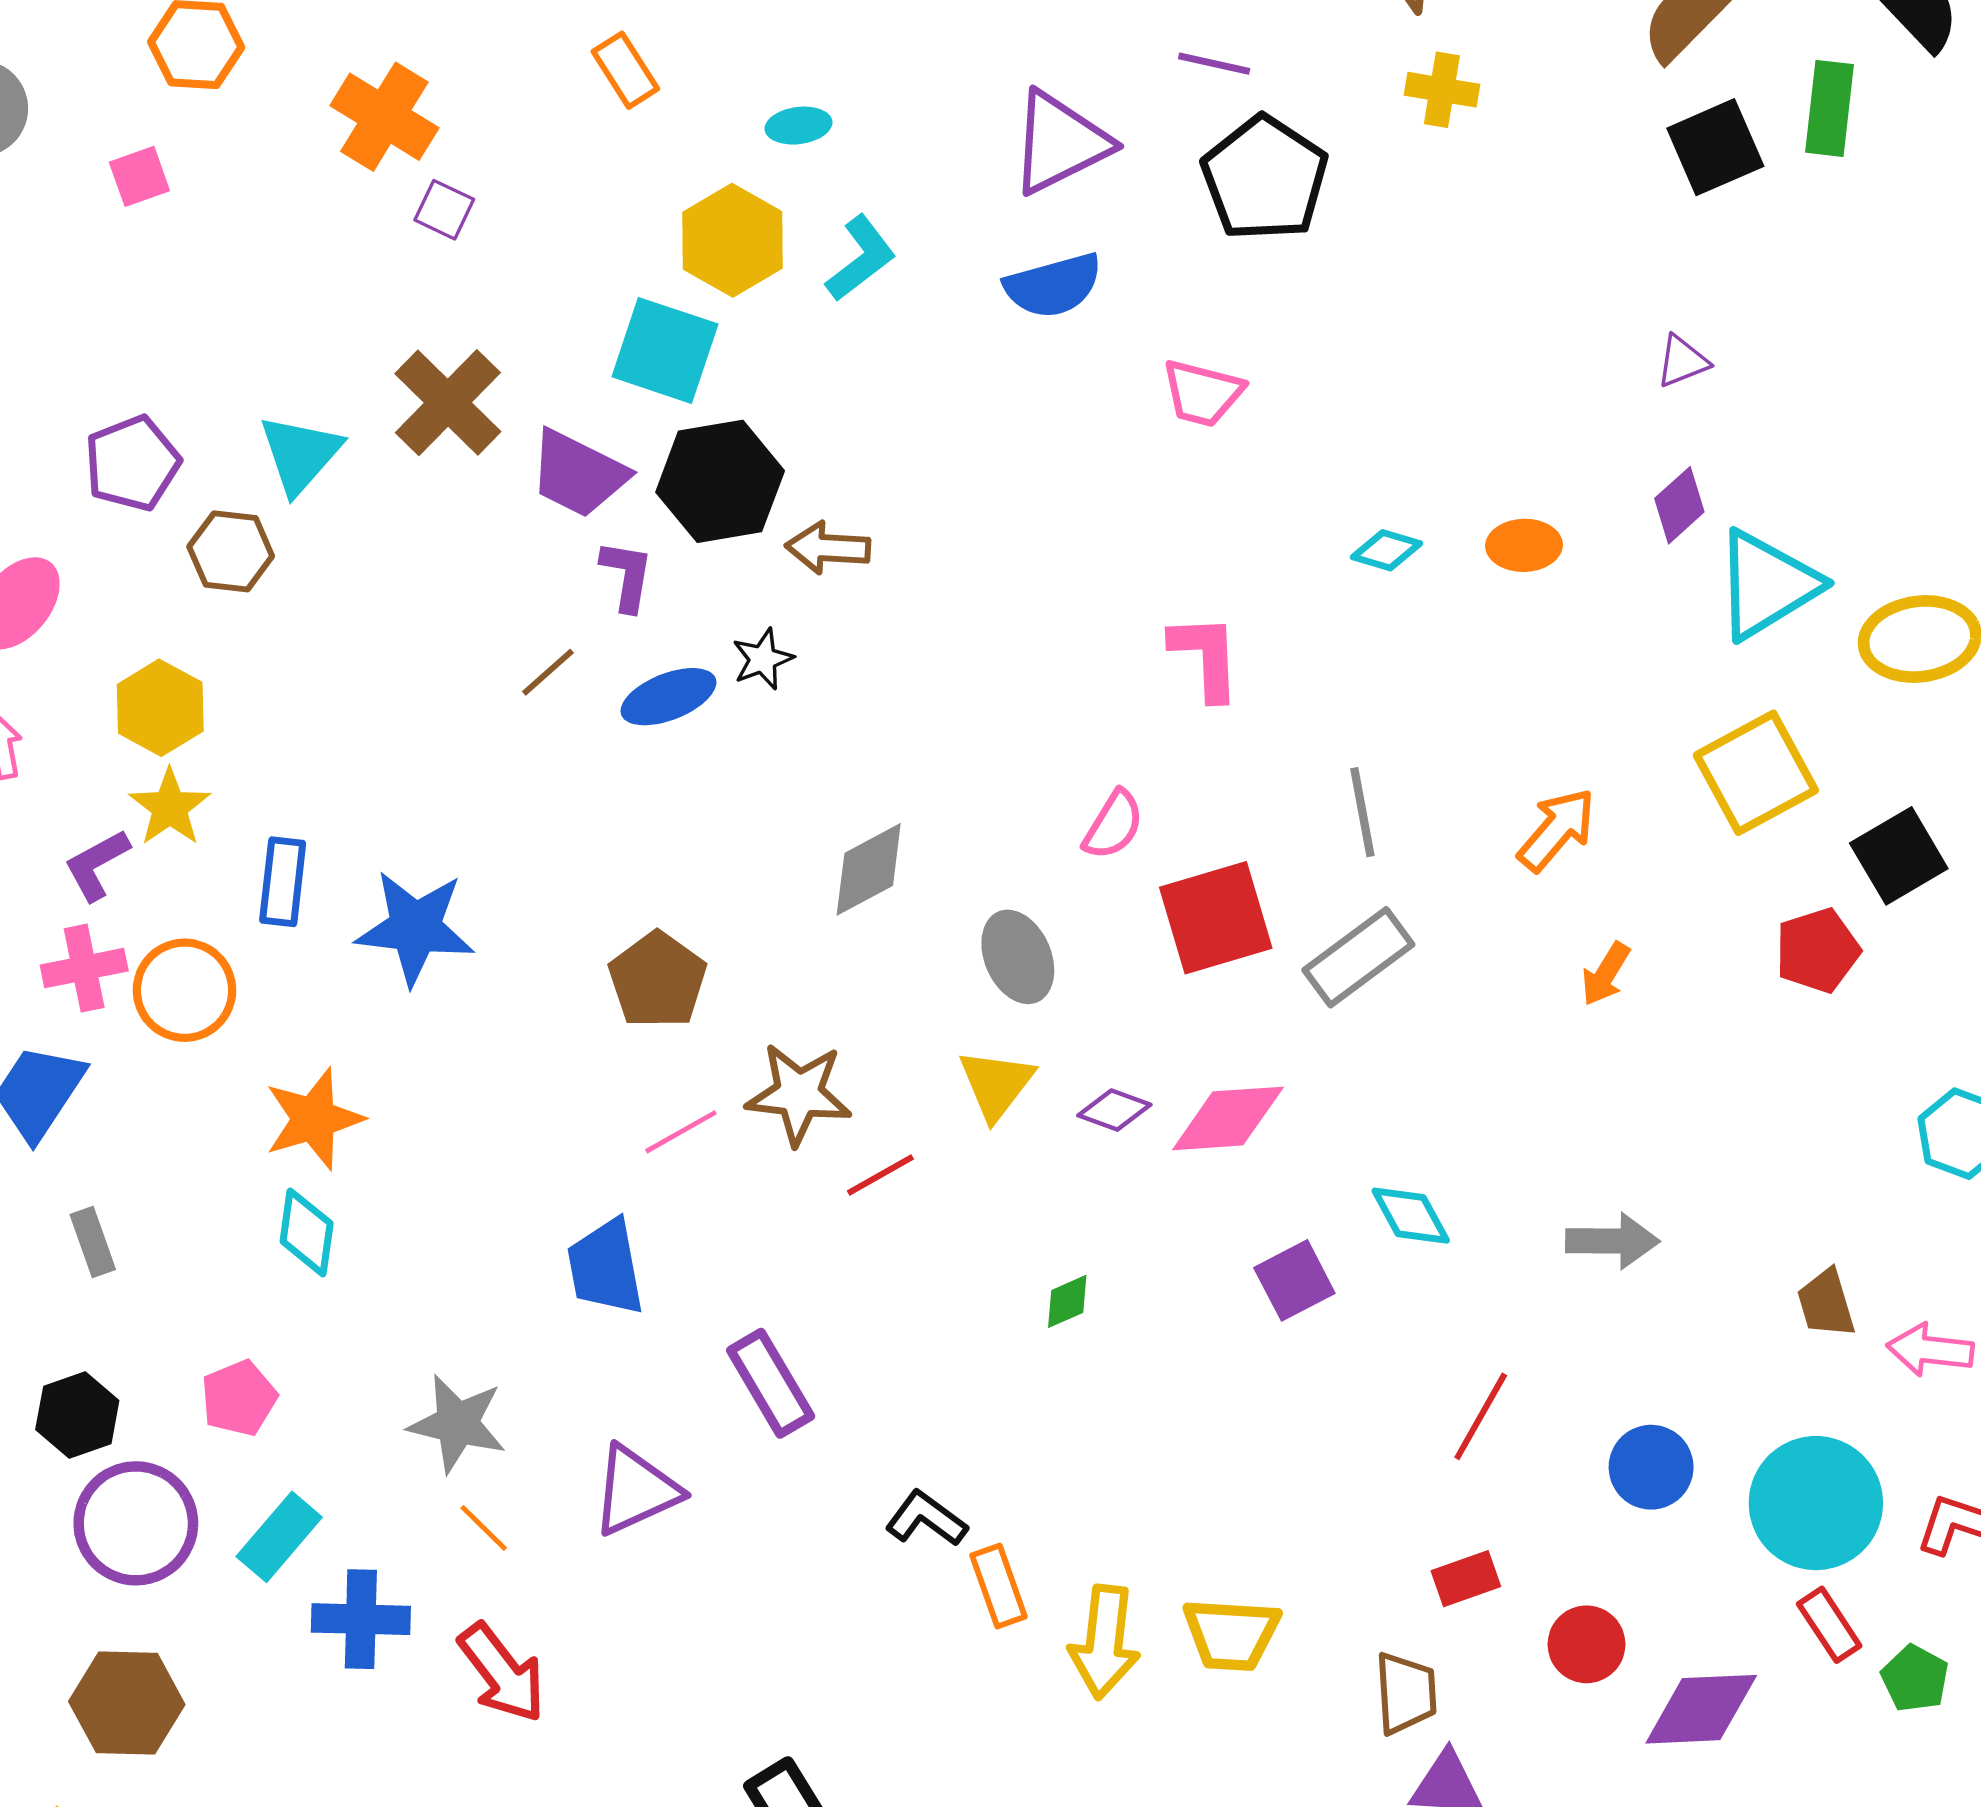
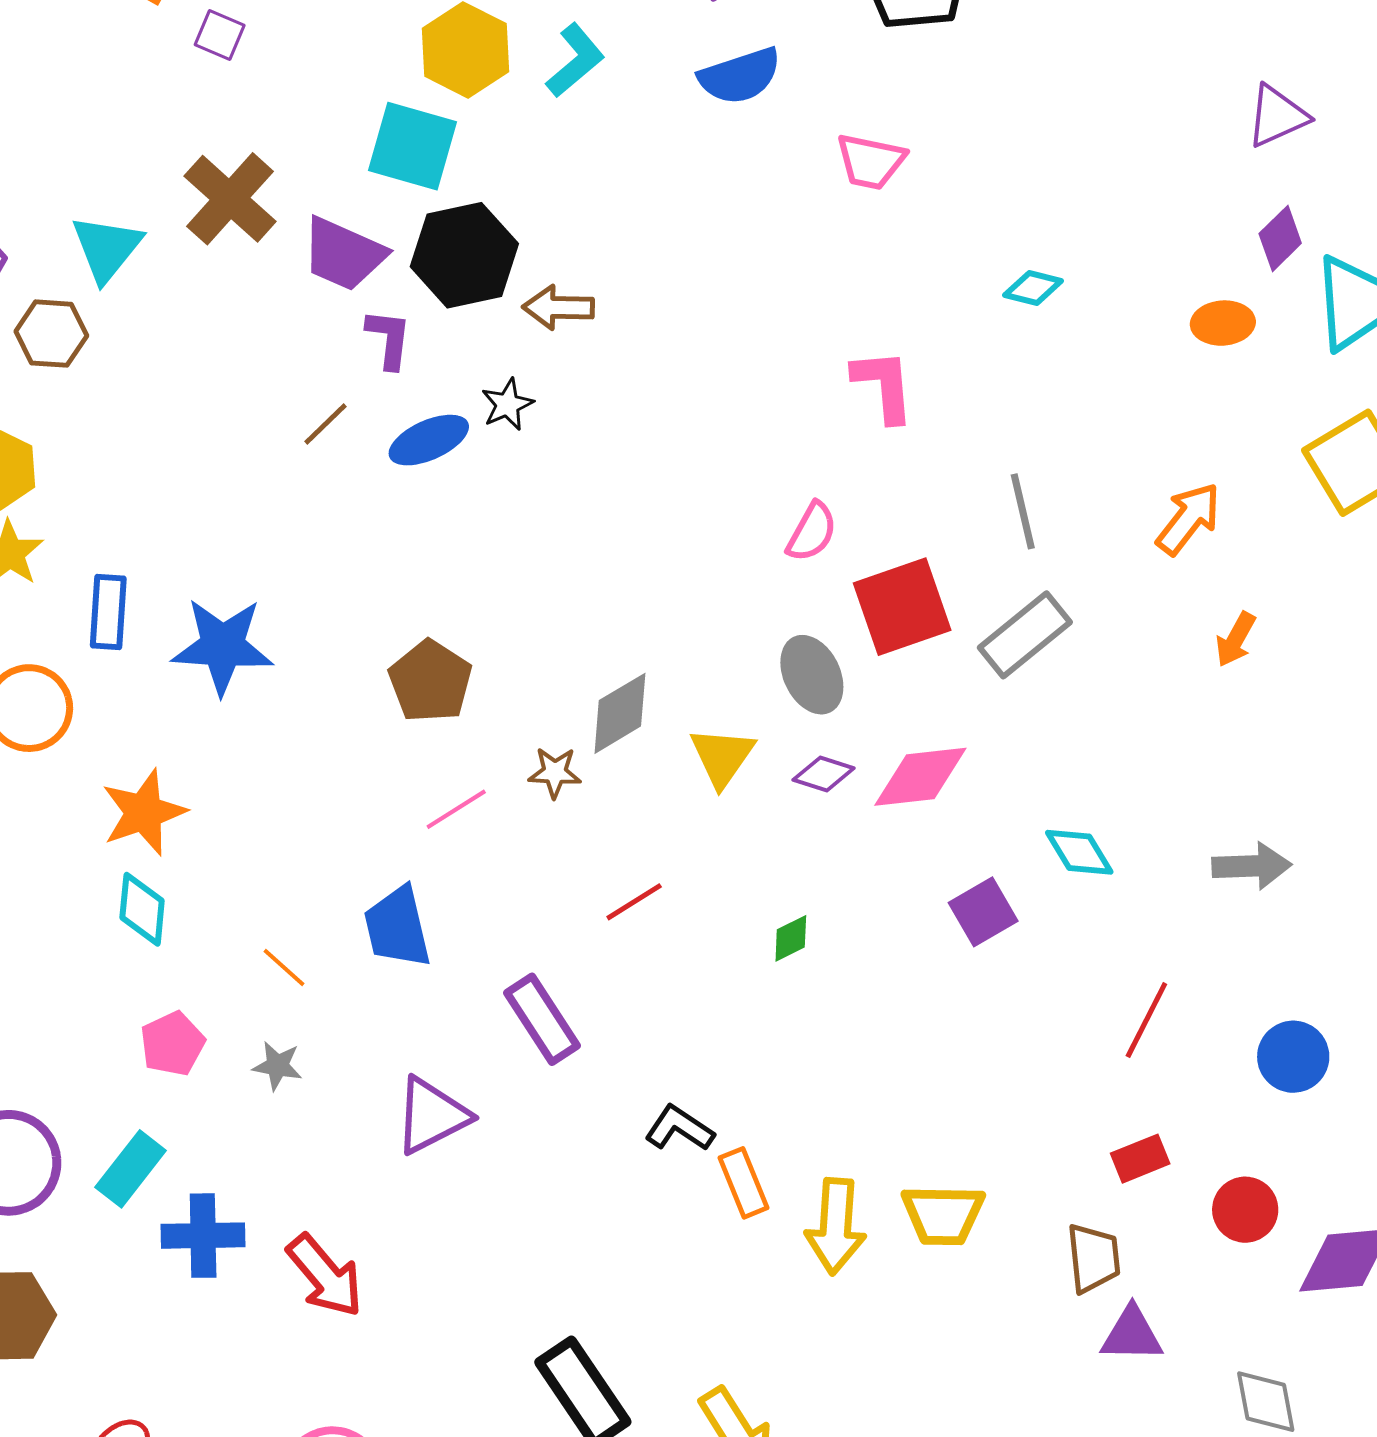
purple triangle: (1682, 361) -> (1277, 116), size x1.4
orange ellipse: (1524, 545) -> (1223, 323), moved
gray diamond: (869, 869) -> (620, 713), moved
gray ellipse: (1018, 957) -> (812, 675), moved
brown star: (799, 1094) -> (555, 773), size x0.6
red line: (880, 1175) -> (634, 902), moved
pink pentagon: (239, 1398) -> (172, 1044), moved
gray star: (457, 1424) -> (277, 1066), size x0.6
orange line: (484, 1528) -> (284, 967), moved

